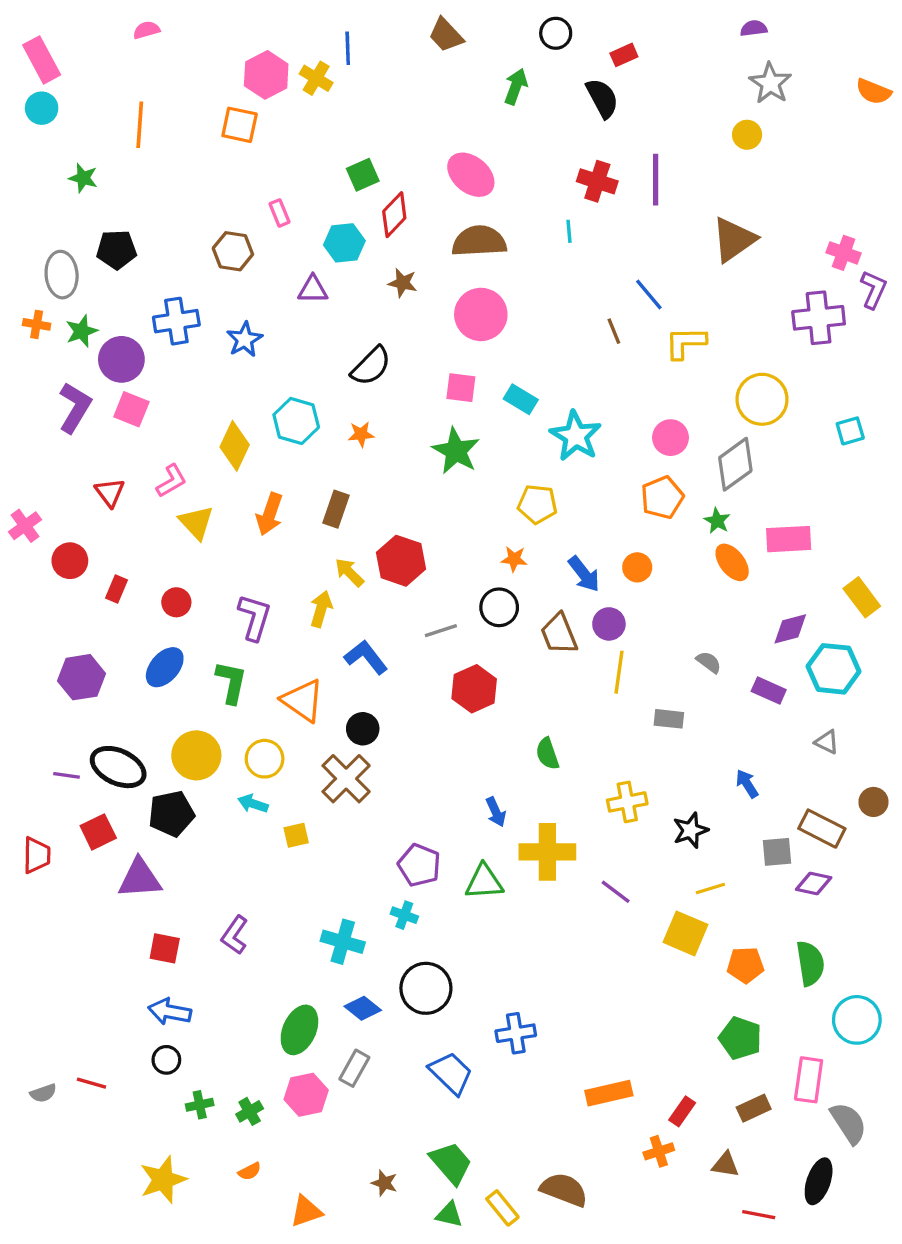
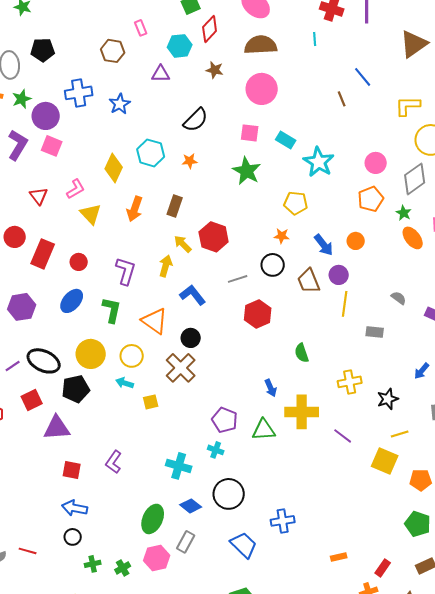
yellow L-shape: (685, 343) -> (408, 106), moved
red rectangle: (116, 589) -> (43, 254), size x1.8
purple line: (67, 775) -> (13, 366), turned -42
blue arrow: (747, 784) -> (422, 371), turned -108
orange rectangle: (609, 1093) -> (339, 557), size x0.6

